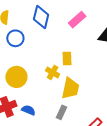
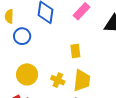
yellow cross: (53, 72) -> (58, 80), moved

